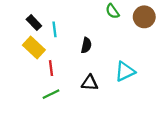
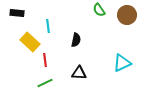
black rectangle: (34, 23) -> (17, 13), moved, turned -40
cyan triangle: (125, 71) -> (122, 63), moved

